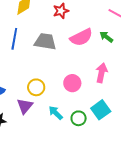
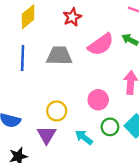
green circle: (79, 118) -> (110, 127), moved

